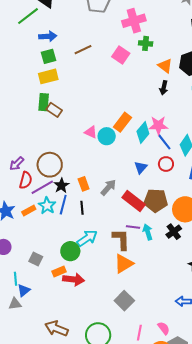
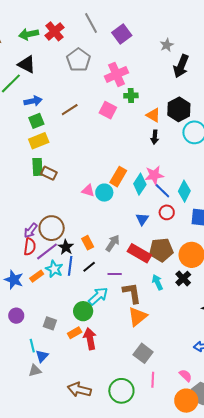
purple arrow: (17, 164) -> (31, 230), moved
black line: (82, 208) -> (89, 267), turned 64
purple line: (133, 227) -> (115, 274), moved
red arrow: (74, 279) -> (90, 339), turned -100
pink line: (139, 333) -> (153, 380), moved

